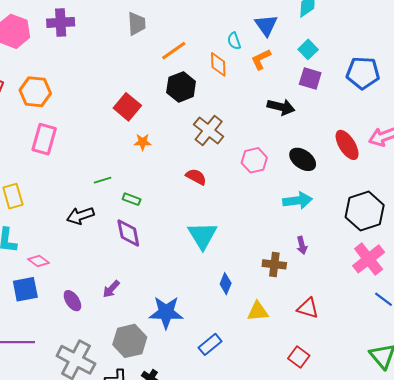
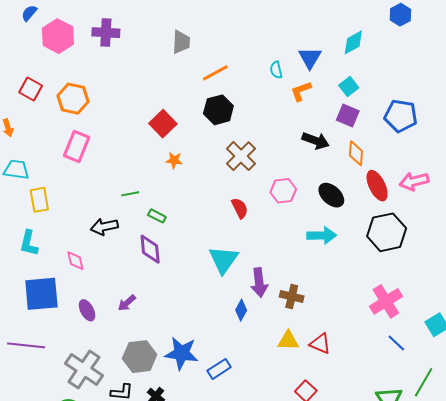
orange diamond: (218, 64) -> (356, 153), moved
red semicircle: (196, 177) -> (240, 208), moved, turned 30
black hexagon: (365, 211) -> (387, 232), moved
purple arrow: (302, 245) -> (259, 283), moved, size x1.6
pink diamond: (38, 261) -> (75, 261), moved, turned 35
blue square: (25, 289) -> (41, 294), size x1.4
yellow triangle: (258, 311) -> (288, 341), moved
blue star: (166, 312) -> (182, 353), moved

